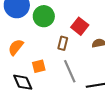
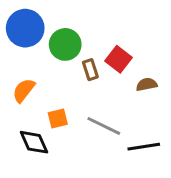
brown rectangle: (63, 43) -> (90, 70), moved, turned -32
gray line: (70, 71) -> (104, 126), turned -40

